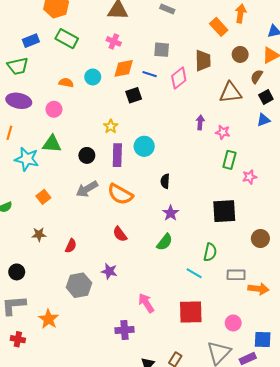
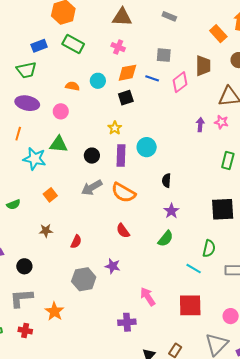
black square: (134, 95) -> (126, 98), moved
pink star: (223, 132) -> (221, 122), moved

